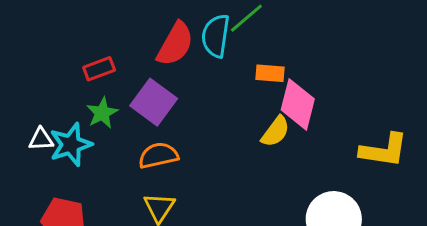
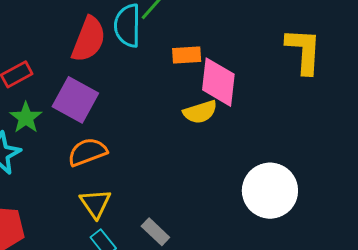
yellow semicircle: (276, 132) -> (200, 112), turned 44
yellow L-shape: (384, 150) -> (304, 51), moved, turned -87

